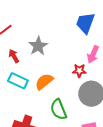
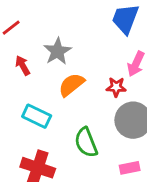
cyan rectangle: (18, 81) -> (37, 116), moved
orange semicircle: (44, 82) -> (71, 85), moved

